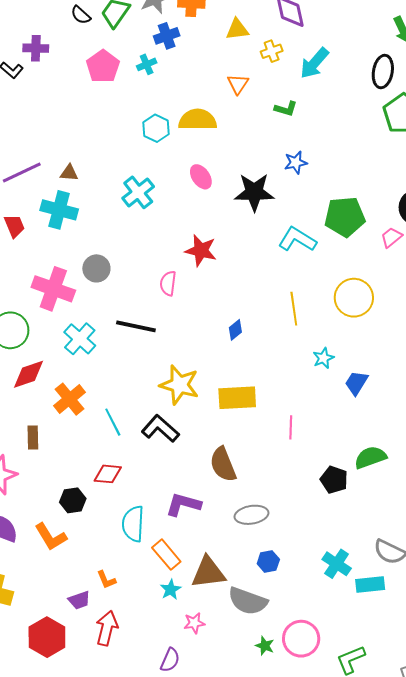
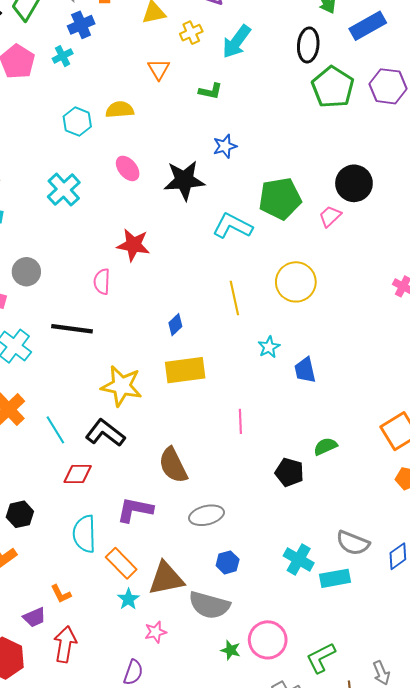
yellow semicircle: (198, 120) -> (120, 110), size x0.7
blue trapezoid: (356, 383) -> (305, 370), turned -40
yellow rectangle: (237, 398) -> (185, 370), moved
green semicircle: (370, 457) -> (325, 446), size x0.7
red diamond: (108, 474) -> (78, 474), moved

